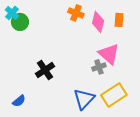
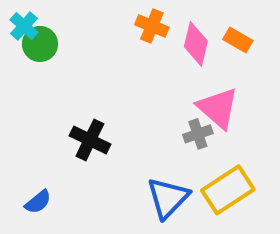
orange rectangle: (119, 20) -> (238, 40), turned -64
black cross: (45, 70) -> (90, 140), turned -30

